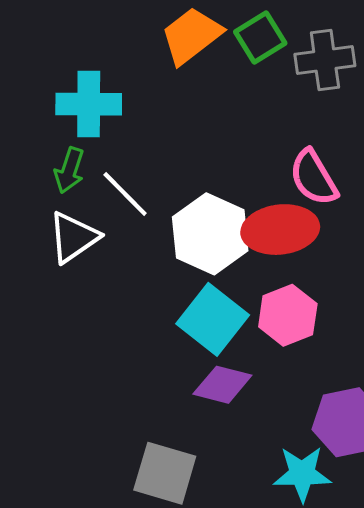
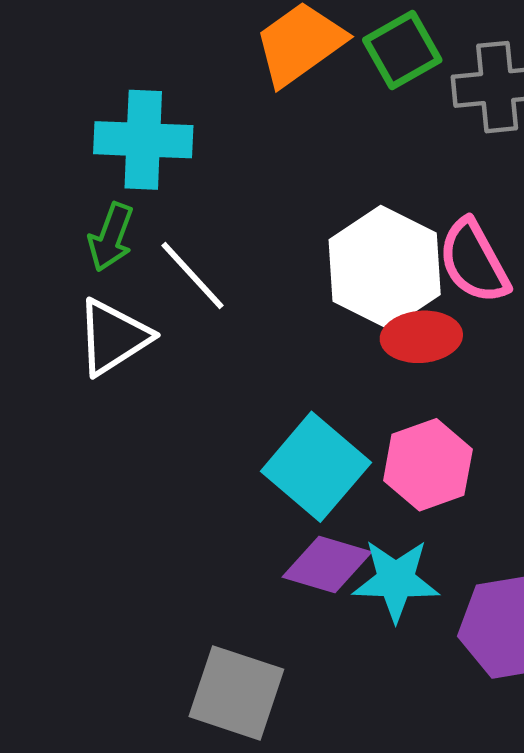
red ellipse: (280, 230) -> (421, 337), size x0.7
white hexagon: (210, 234) -> (385, 267), moved
cyan star: (302, 474) -> (396, 580), moved

